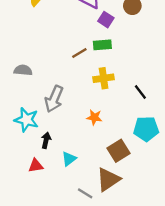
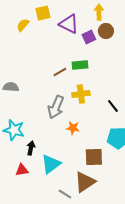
purple square: (106, 20) -> (89, 37), moved, turned 32
gray arrow: (54, 99) -> (56, 107), moved
brown square: (119, 151) -> (94, 157), turned 30
cyan triangle: (69, 159) -> (51, 164), size x1.5

